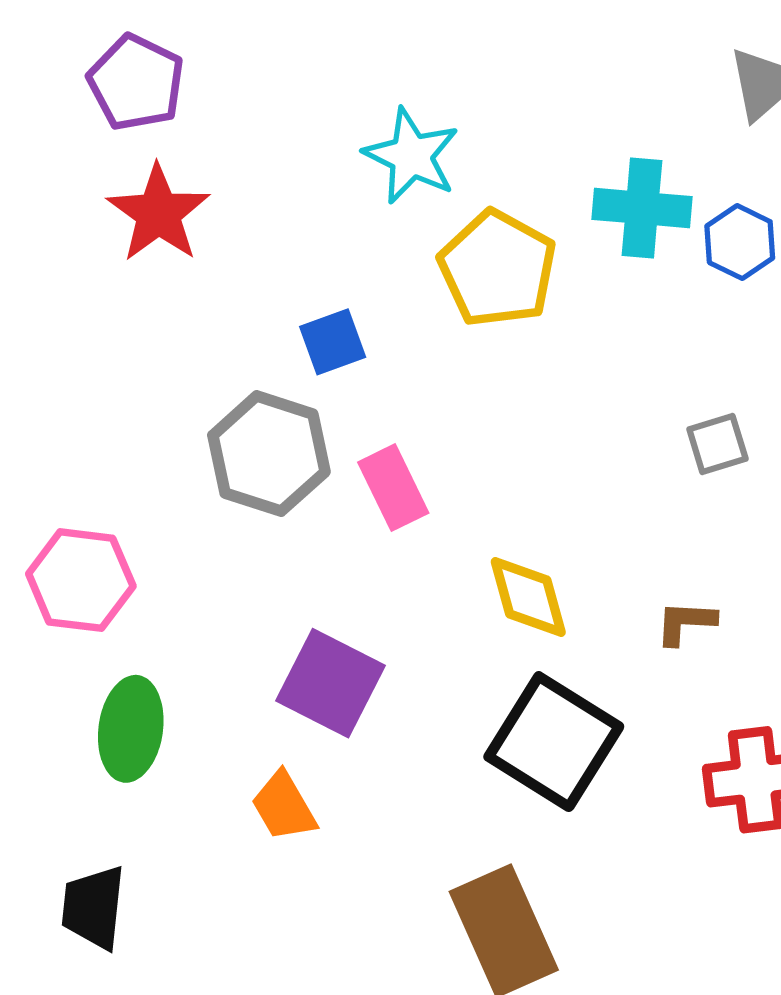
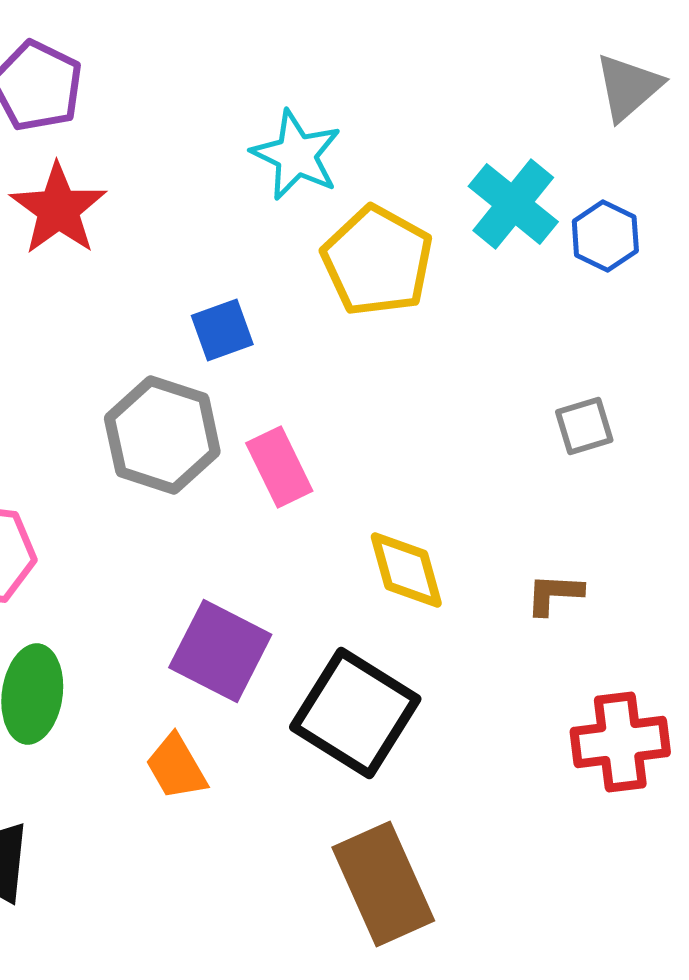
cyan cross: (642, 208) -> (513, 204), turned 34
black square: (554, 742) -> (355, 713), moved

